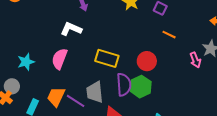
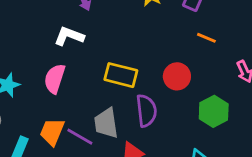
green hexagon: (141, 87) -> (214, 111), moved

